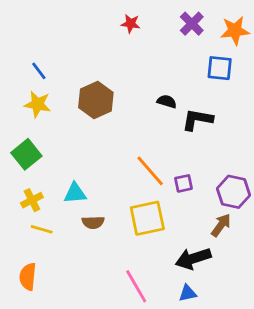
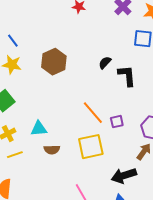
black semicircle: (167, 101) -> (105, 63), turned -64
black L-shape: (197, 120) -> (127, 76), turned 75
yellow line: (42, 229) -> (15, 155), turned -35

